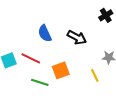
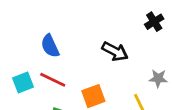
blue semicircle: (45, 33) -> (50, 46), moved

